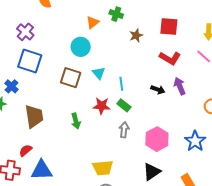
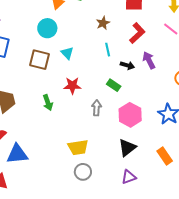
brown star: (136, 35) -> (103, 23), moved
red L-shape: (170, 58) -> (137, 33), turned -70
cyan line: (121, 84) -> (108, 50), moved
green rectangle: (124, 105) -> (114, 85), moved

